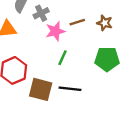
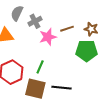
green line: (63, 58) -> (40, 67), moved
green pentagon: (107, 59) -> (87, 51), moved

